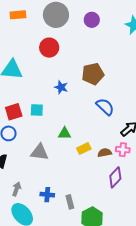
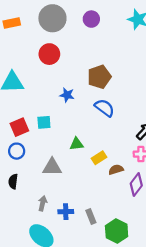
blue semicircle: (105, 107) -> (104, 108), moved
brown semicircle: (105, 153) -> (116, 170), moved
gray arrow: (17, 189) -> (43, 203), moved

